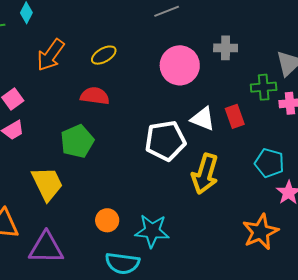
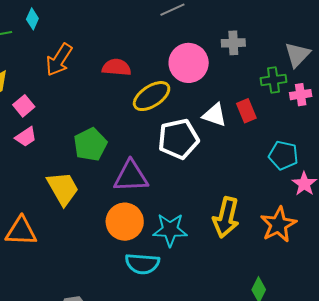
yellow ellipse: (104, 55) -> (152, 96), moved, size x1.5
red semicircle: (95, 96) -> (117, 67), moved
yellow arrow: (205, 174) -> (226, 217), moved
orange circle: (107, 220) -> (125, 222), size x1.6
purple triangle: (46, 248) -> (131, 176), moved

